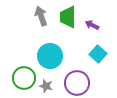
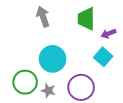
green trapezoid: (68, 17) -> (86, 19), moved
purple arrow: (92, 25) -> (108, 34), moved, turned -48

